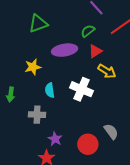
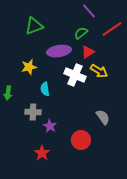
white cross: (81, 89) -> (75, 75), moved
gray semicircle: (111, 132) -> (103, 117), moved
purple star: (55, 139) -> (50, 126), moved

